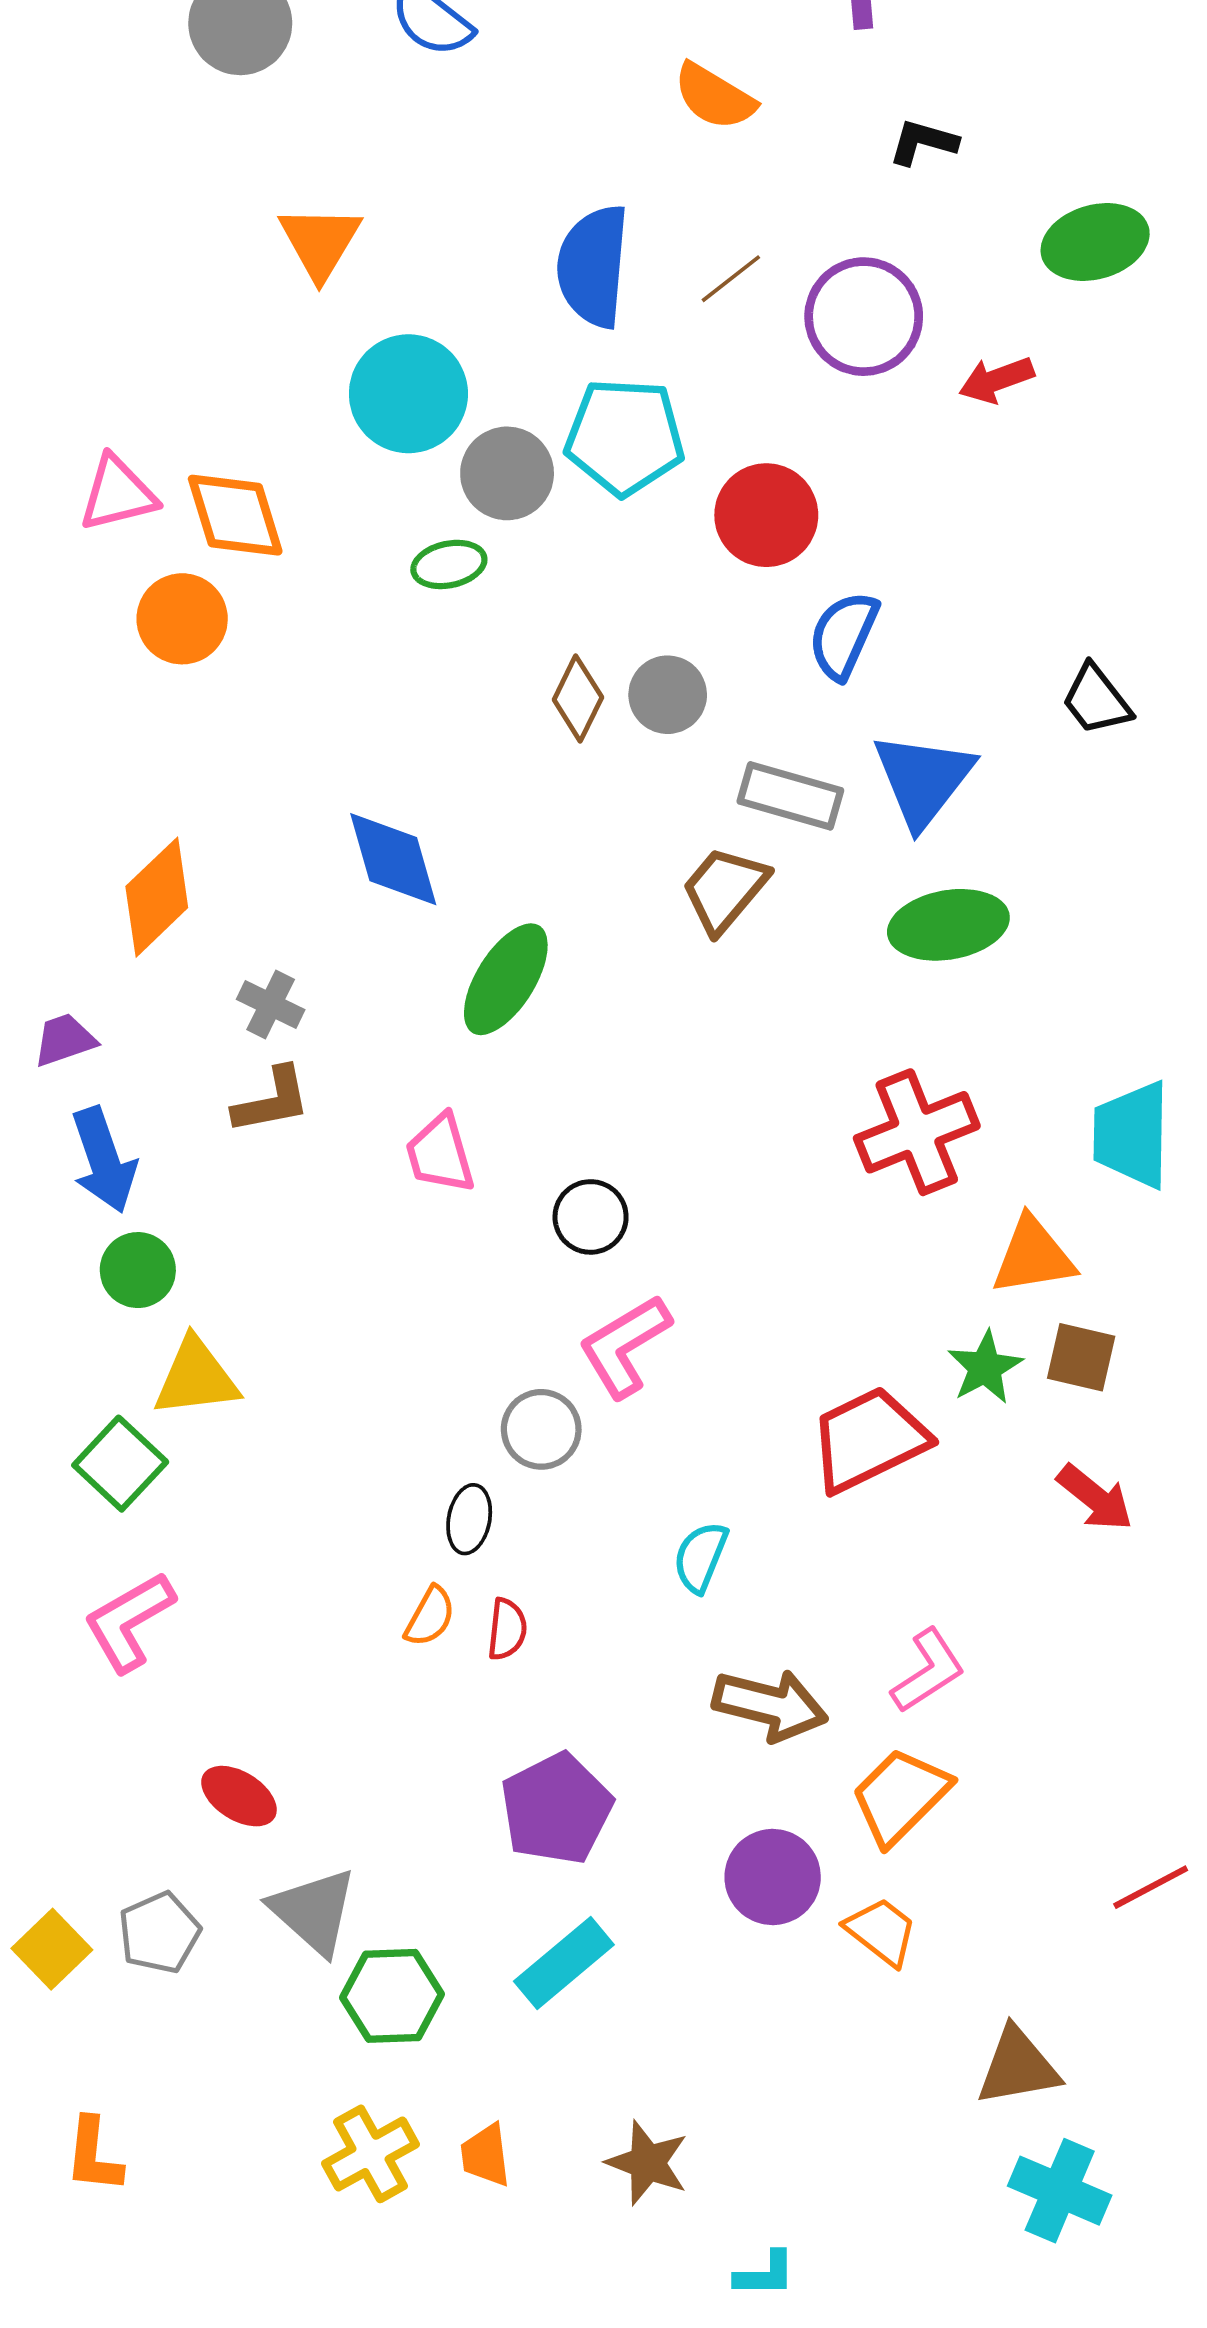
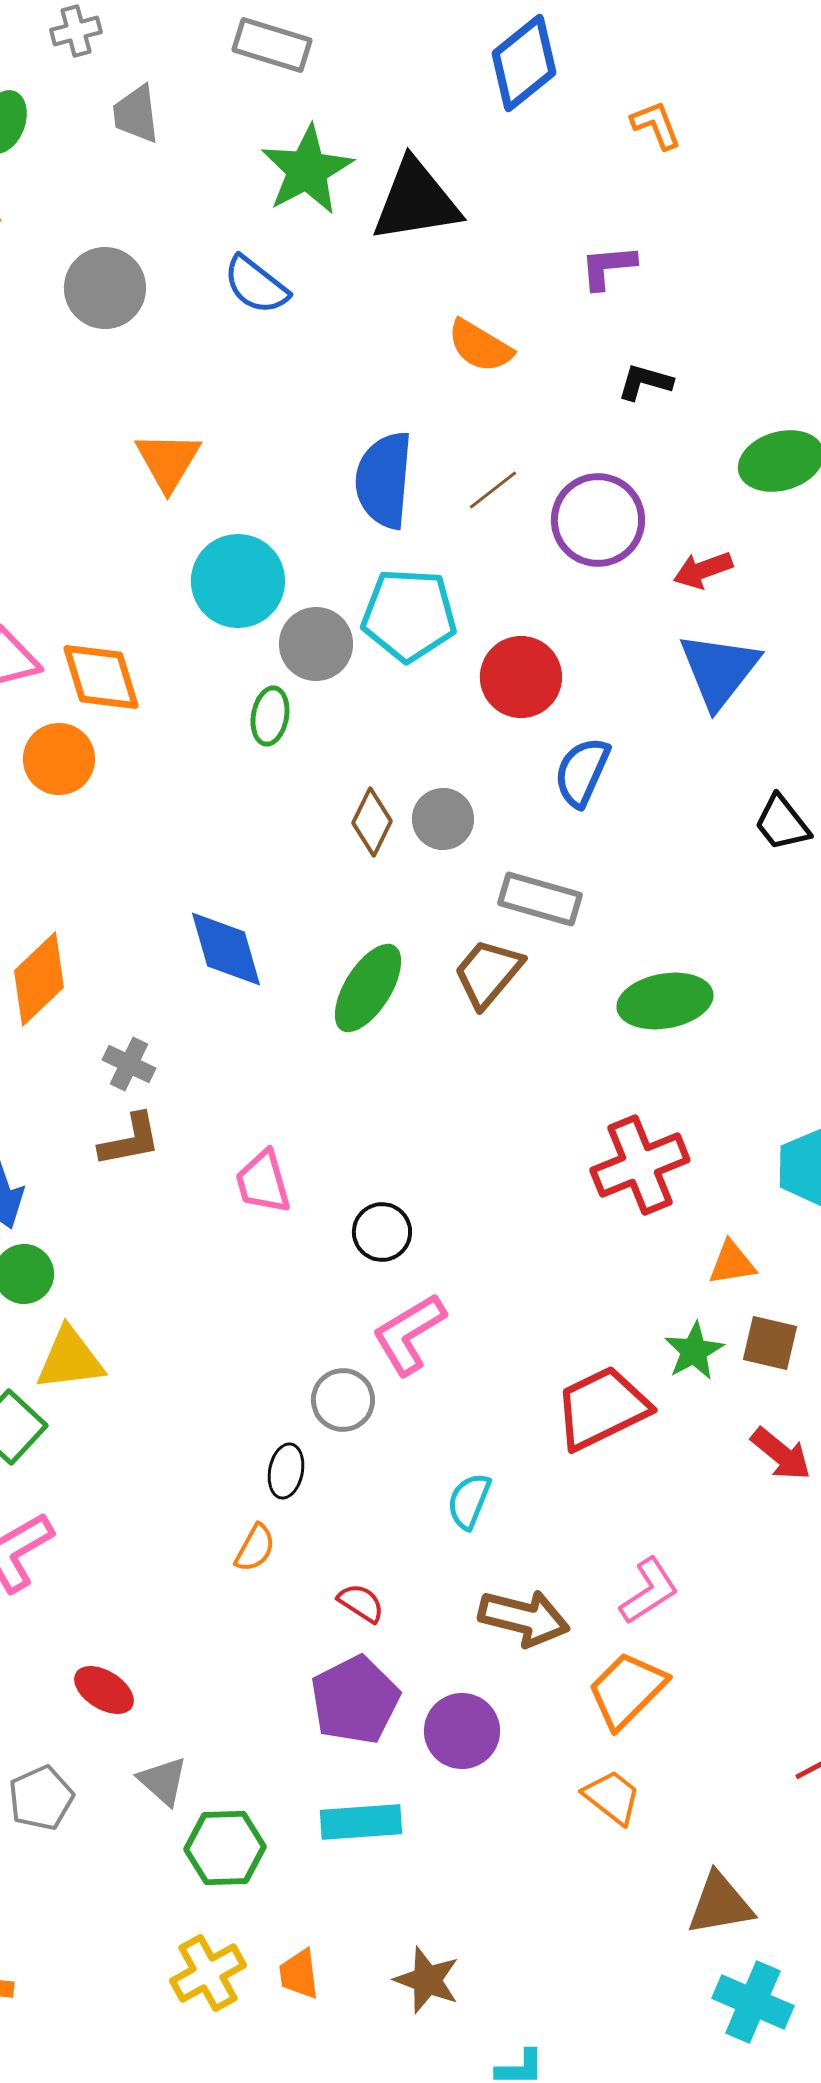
green ellipse: (449, 564) -> (270, 716), turned -68
blue triangle: (923, 779) -> (719, 670), moved
green ellipse: (506, 979) -> (368, 988), moved
orange triangle: (1033, 1256) -> (732, 1263), size x0.7
red semicircle: (507, 1629) -> (361, 1603), moved, turned -63
purple circle: (773, 1877) -> (462, 1731), moved
gray triangle: (314, 1911) -> (163, 1781), size x0.7
cyan rectangle: (564, 1963) -> (361, 1822), turned 36

